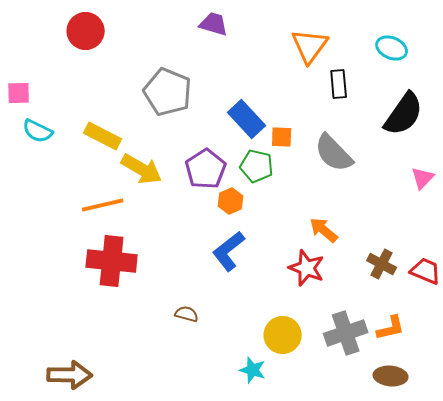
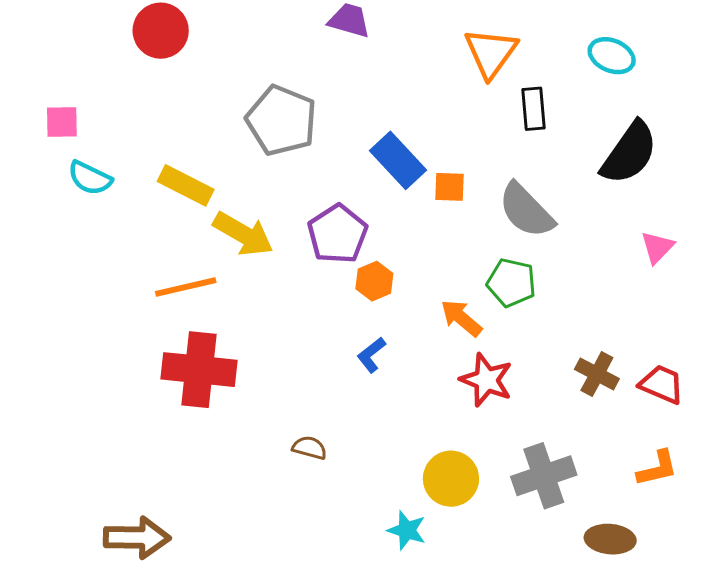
green pentagon: (257, 166) -> (511, 283), moved
orange arrow: (324, 230) -> (461, 318), moved
blue L-shape: (229, 251) -> (371, 355), size x0.6
orange L-shape: (391, 328) -> (657, 468), moved

